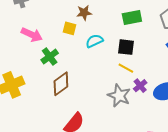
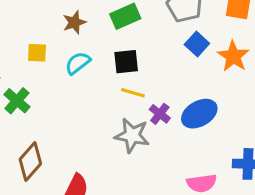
brown star: (84, 13) -> (74, 22), moved
brown diamond: (61, 84) -> (30, 161), moved

